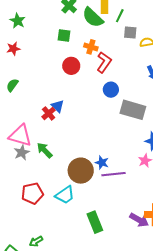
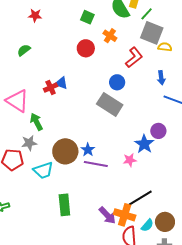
gray square: (130, 32) -> (152, 33), size x1.6
red L-shape: (104, 62) -> (134, 58), moved
blue triangle: (58, 106) -> (61, 83), turned -40
gray rectangle: (133, 110) -> (110, 104), moved
gray star: (22, 152) -> (29, 143), moved

